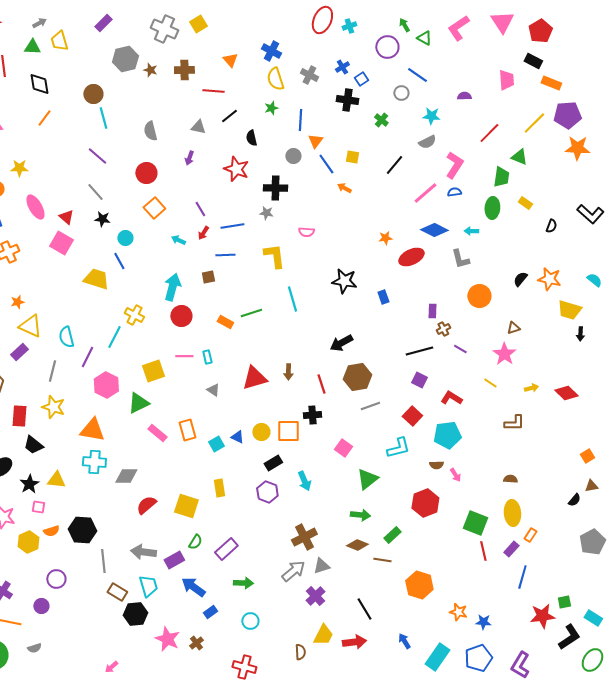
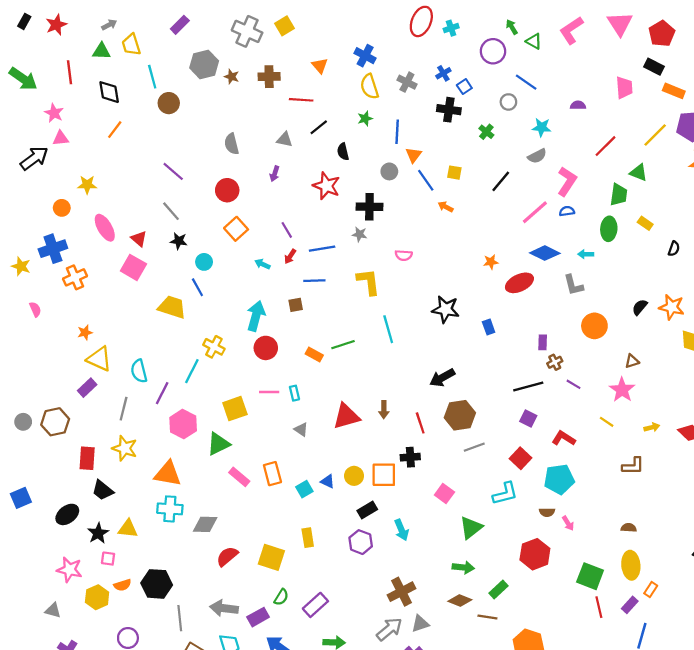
cyan line: (103, 118) -> (152, 77), moved

